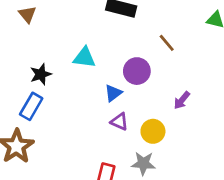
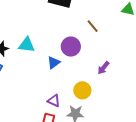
cyan triangle: (84, 58) -> (27, 45), moved
purple triangle: (119, 122) -> (54, 101), moved

